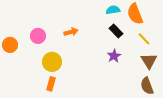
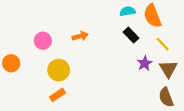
orange circle: (10, 45) -> (11, 63), moved
purple star: (114, 56) -> (145, 63), moved
orange rectangle: (51, 84) -> (58, 95), turned 40

